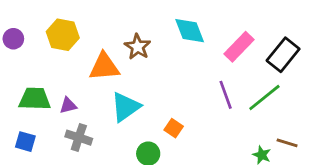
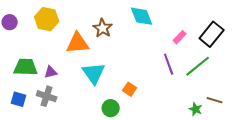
pink rectangle: (239, 47) -> (180, 37), moved, size x0.6
cyan triangle: (126, 107) -> (94, 73), turned -30
gray cross: (79, 138) -> (47, 96), moved

